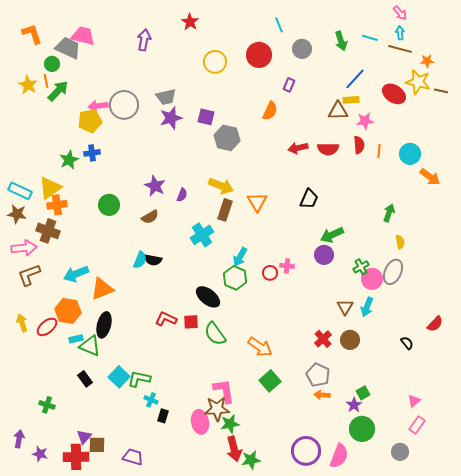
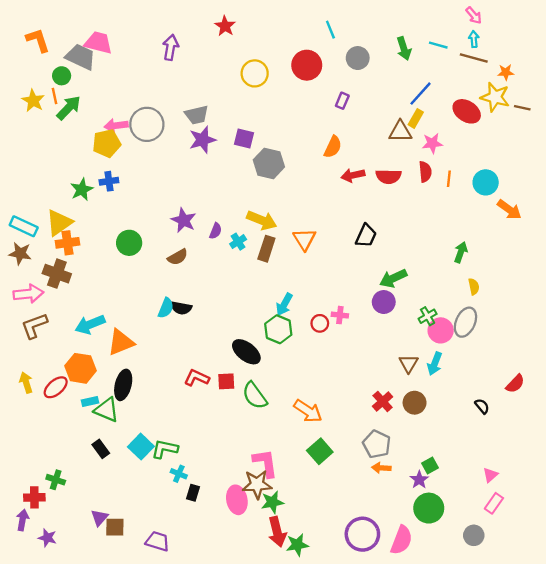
yellow rectangle: (351, 100) -> (416, 118), turned -56
orange semicircle: (270, 111) -> (333, 147), moved
cyan cross: (202, 235) -> (238, 242), moved, size x0.6
red cross: (76, 457) -> (34, 497), moved, size x0.7

